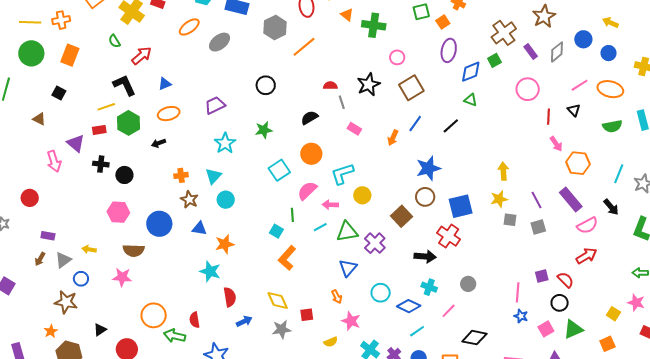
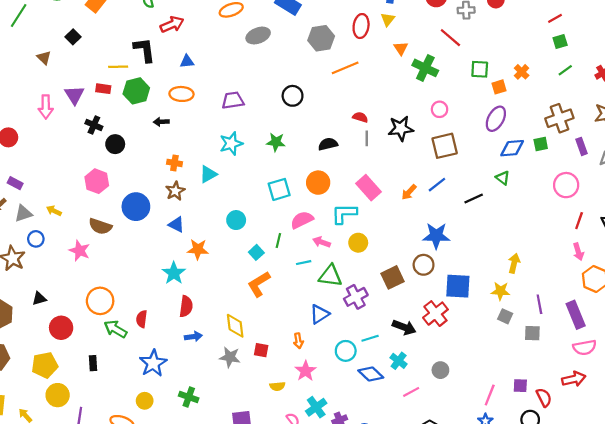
pink rectangle: (354, 129) -> (369, 188), moved, size x1.6
cyan circle: (226, 200) -> (236, 220), moved
cyan line: (417, 331) -> (370, 338), moved

